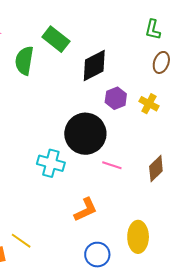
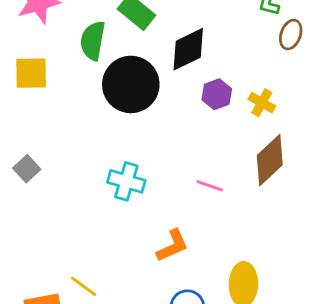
brown ellipse: (161, 62) -> (291, 34), moved
black circle: (85, 134) -> (131, 84), moved
brown diamond: (156, 169) -> (270, 160), moved, size x1.4

